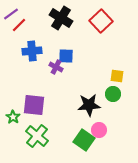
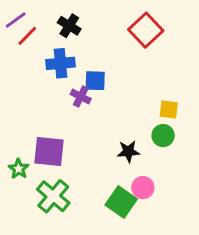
black cross: (61, 18) -> (69, 26), moved, size x0.7
blue cross: (32, 51) -> (60, 63), moved
black star: (89, 105) -> (128, 151), size x0.7

